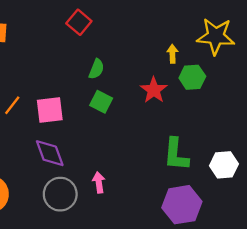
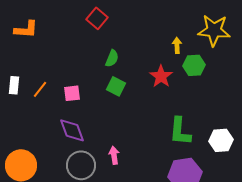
pink square: (50, 110) -> (72, 93), size x0.7

